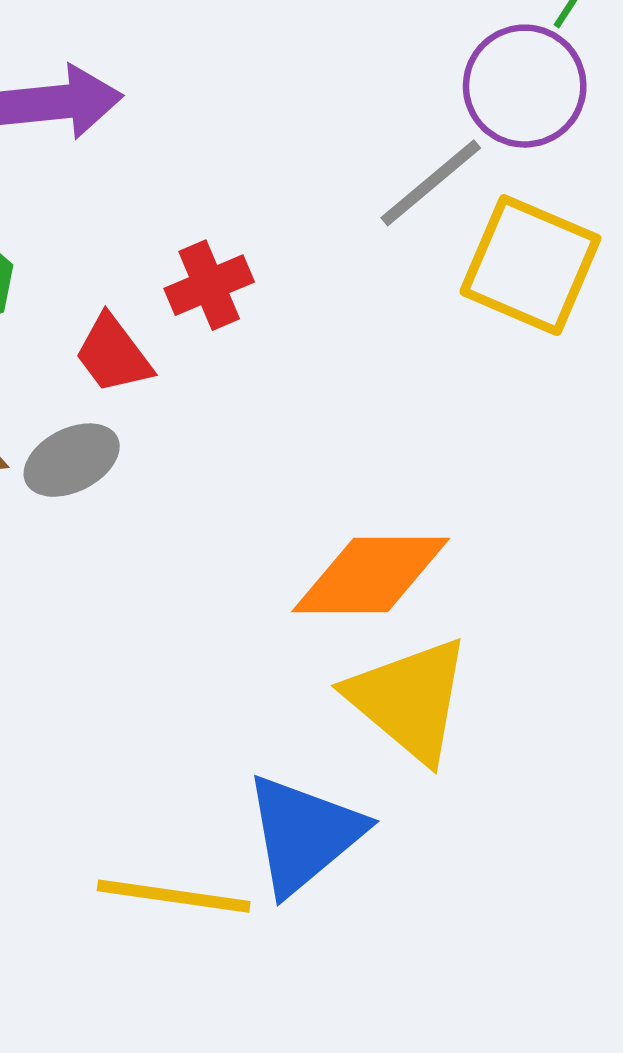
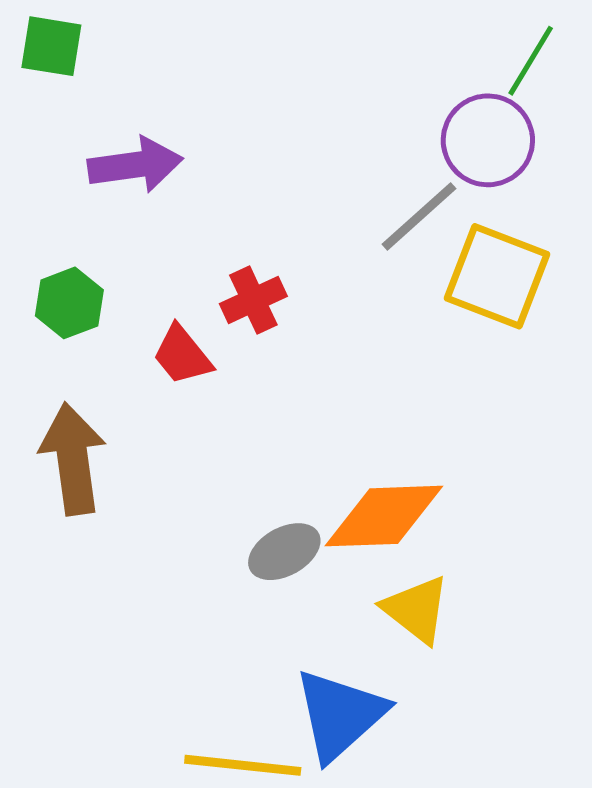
gray ellipse: (72, 460) -> (284, 552), moved
yellow triangle: (409, 699) -> (416, 610), size x0.7

